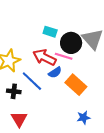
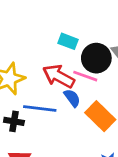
blue semicircle: (55, 72) -> (72, 98), turned -96
blue line: (32, 81) -> (40, 109), turned -40

